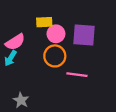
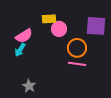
purple square: (84, 35) -> (96, 26), moved
orange circle: (55, 56) -> (77, 48), moved

